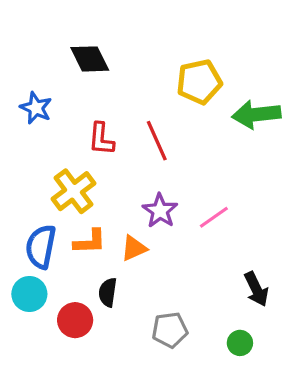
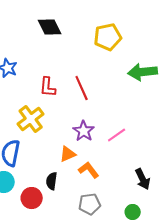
black diamond: (90, 59) -> (50, 27), moved
yellow pentagon: (199, 82) -> (108, 37), moved
orange L-shape: (90, 242) -> (89, 170), moved, turned -125

